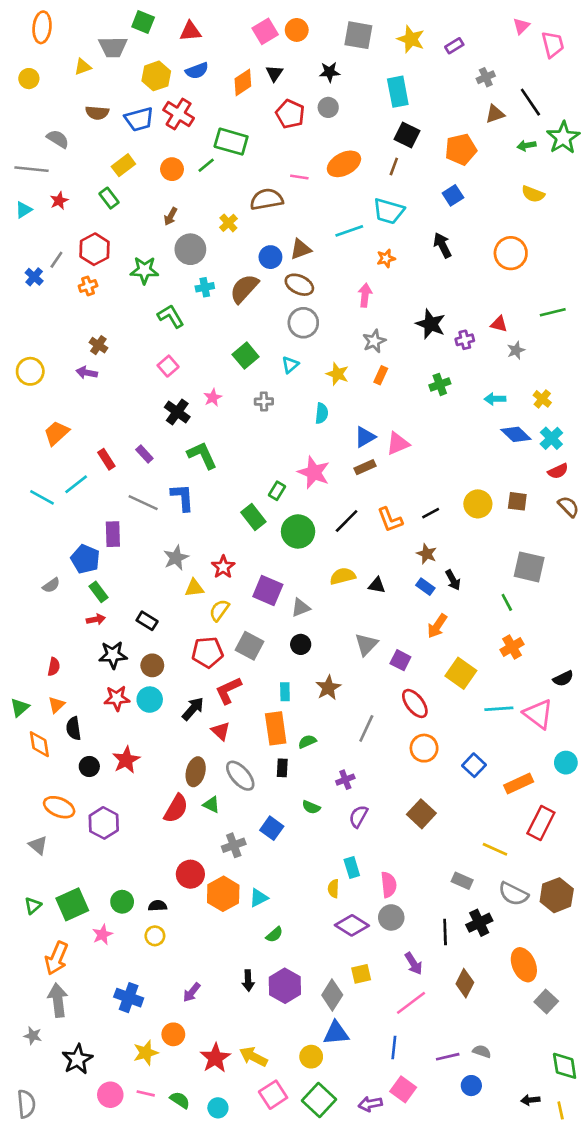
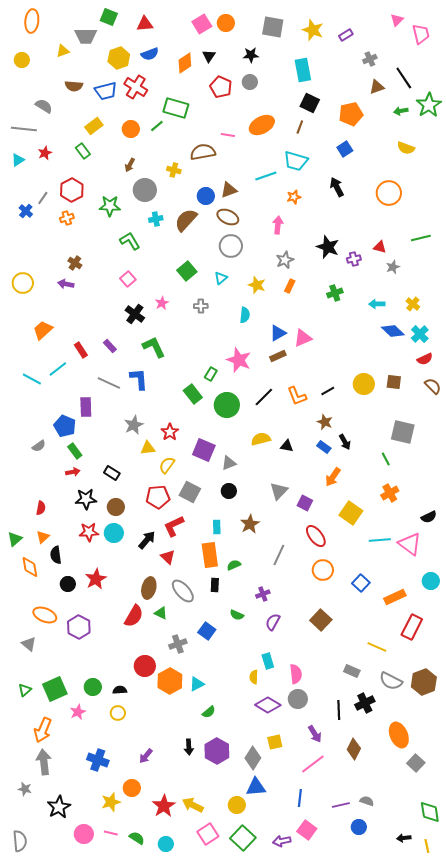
yellow cross: (228, 223) -> (174, 170), turned -32

